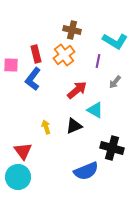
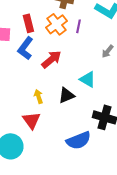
purple line: (98, 61) -> (79, 26), moved
red arrow: (77, 90) -> (51, 59), moved
red triangle: (23, 151) -> (31, 120), moved

